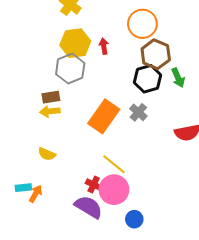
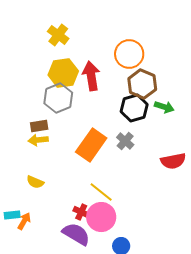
red arrow: (104, 46) -> (91, 76), size x1.8
green arrow: (178, 78) -> (164, 107), turned -48

